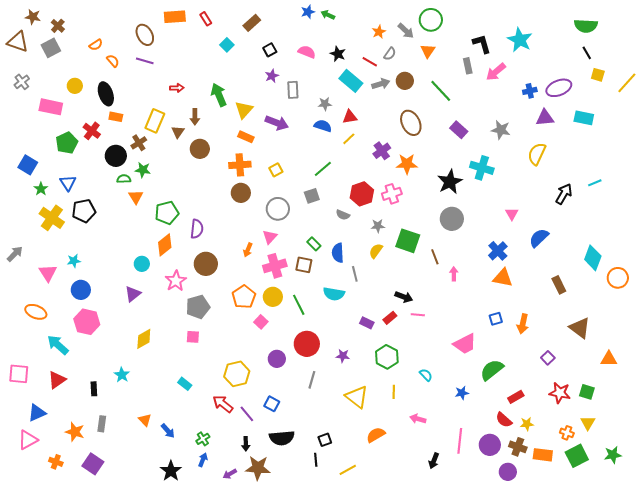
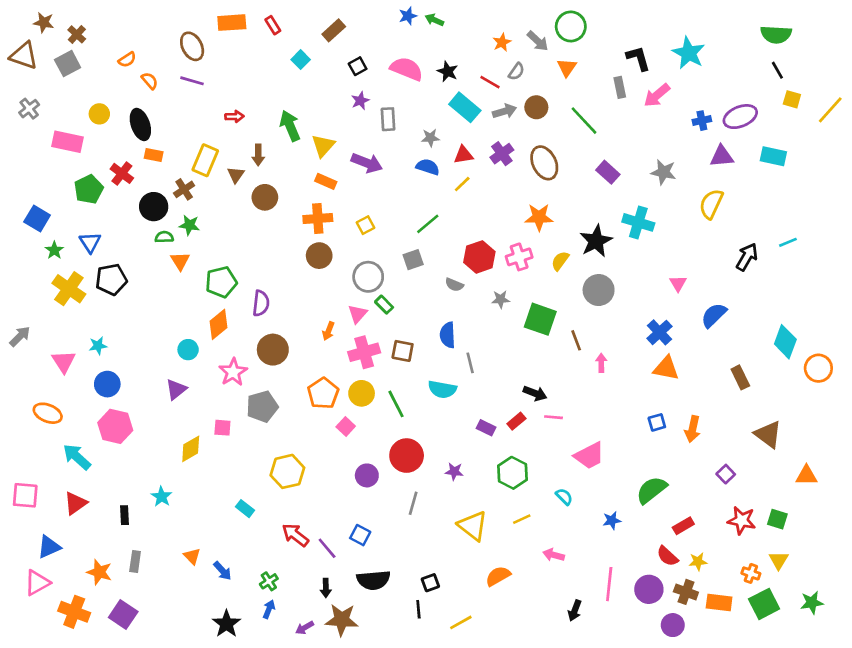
pink semicircle: (307, 52) -> (407, 69), size x1.4
purple cross: (382, 151) -> (502, 154), moved
green rectangle: (314, 244) -> (384, 305), moved
yellow semicircle: (376, 251) -> (560, 261), moved
pink square: (193, 337) -> (222, 428), moved
pink trapezoid: (465, 344) -> (589, 456), moved
yellow hexagon: (237, 374) -> (287, 471), moved
yellow line: (394, 392) -> (522, 519), turned 64
orange cross: (56, 462) -> (74, 612), size x1.6

